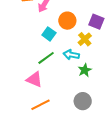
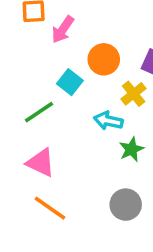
green line: (46, 58) -> (39, 112), moved
orange line: (41, 105) -> (50, 208), turned 60

